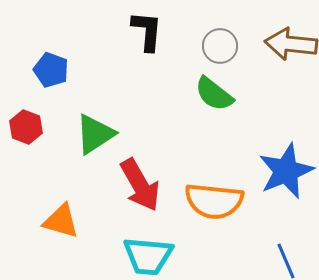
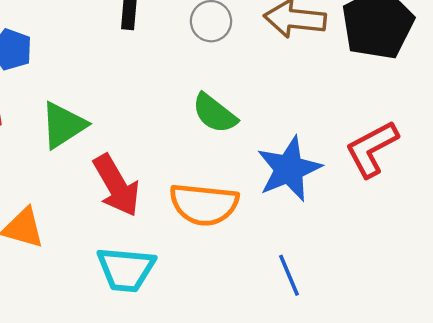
green semicircle: (214, 94) -> (215, 113), moved

